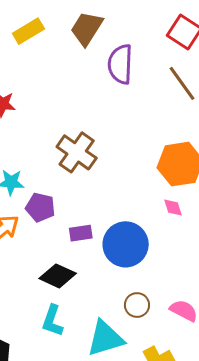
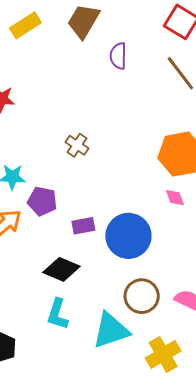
purple semicircle: (120, 64) -> (118, 56), size x0.7
brown cross: (77, 152) -> (77, 145), size x0.6
brown circle: (137, 305) -> (142, 296), size x1.4

